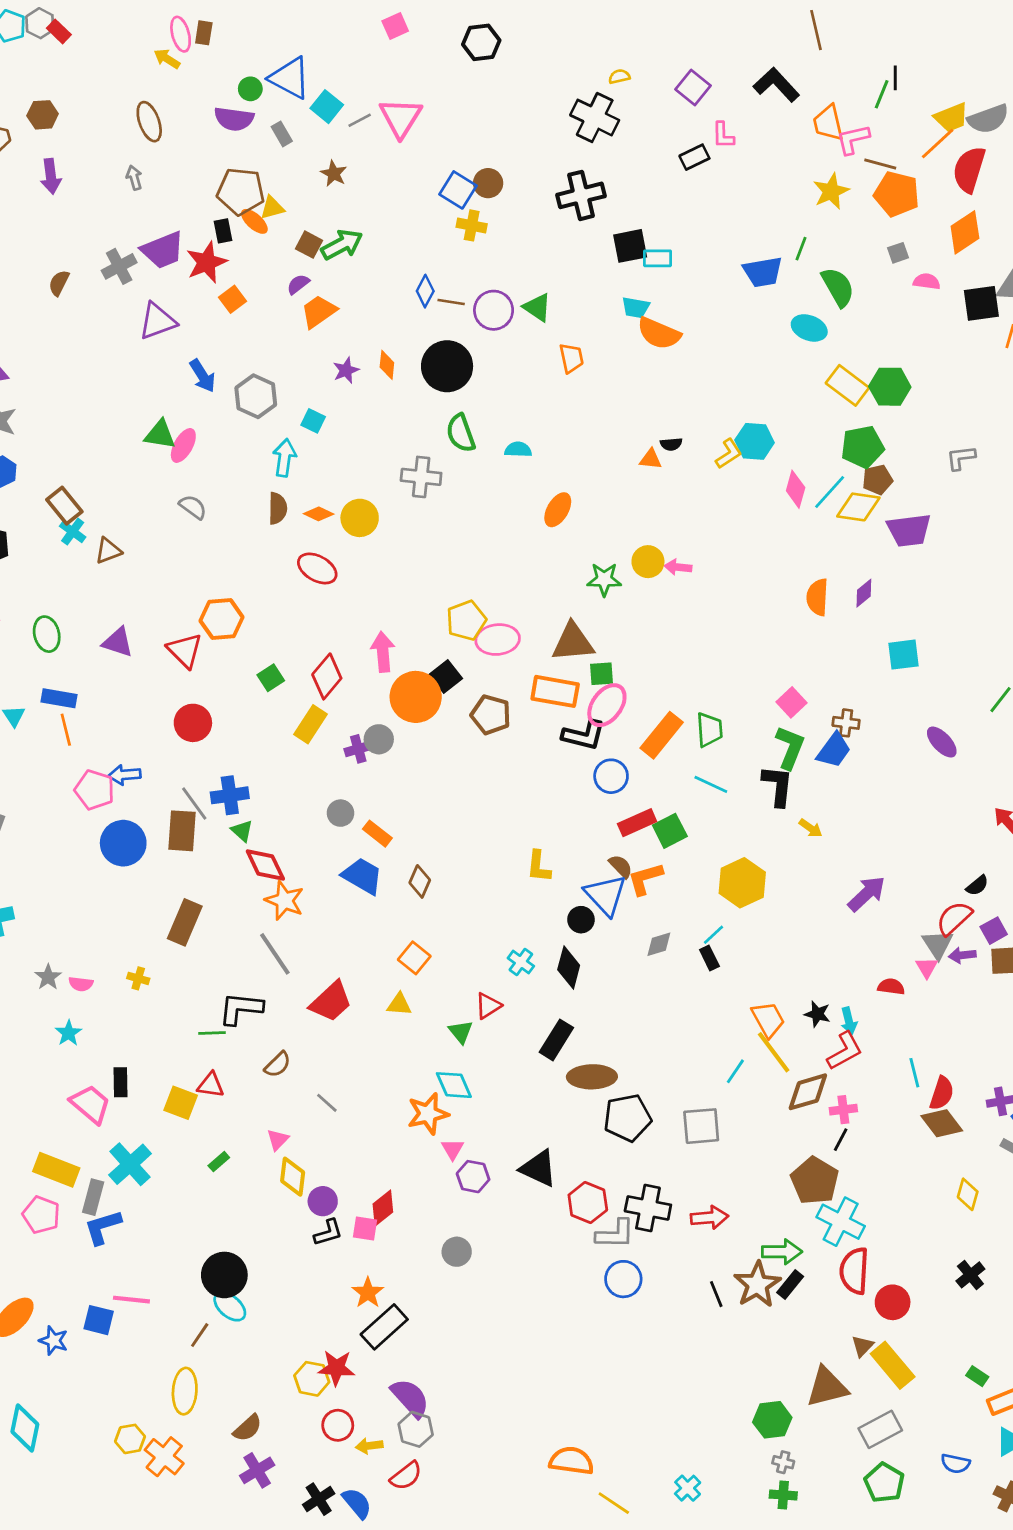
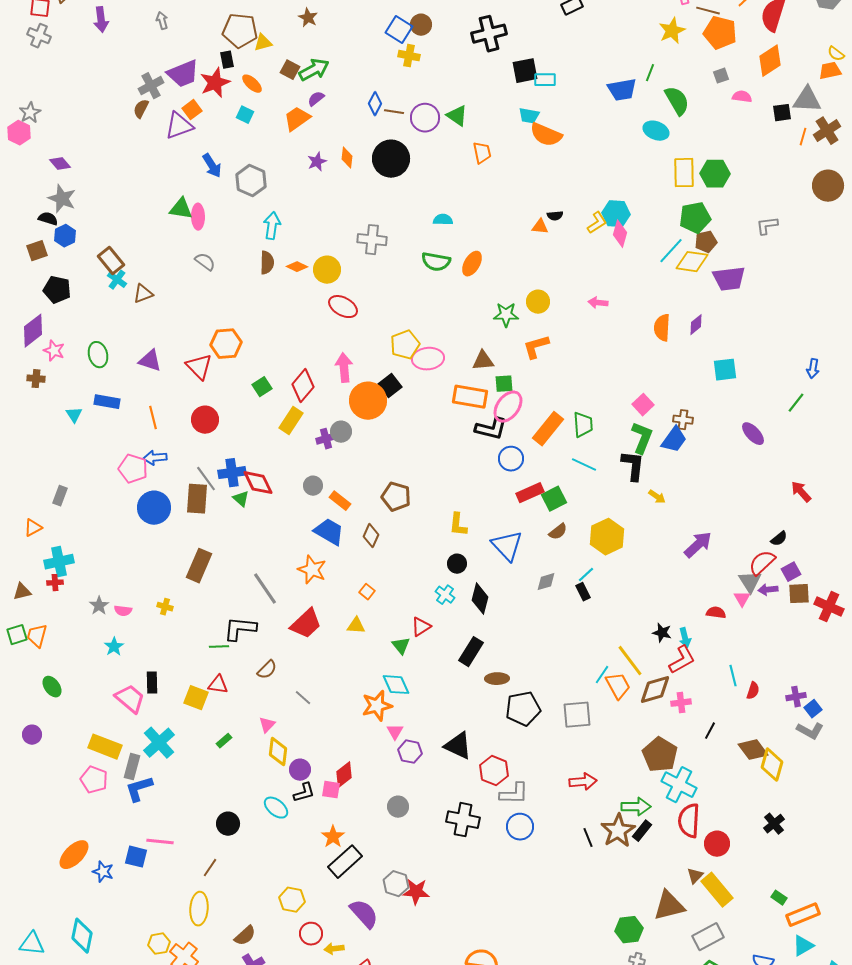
orange ellipse: (254, 221) -> (252, 84), moved
brown semicircle: (59, 283) -> (141, 109), moved
purple semicircle: (298, 284) -> (316, 99), moved
orange square: (233, 299) -> (192, 110), moved
black square: (981, 303) -> (782, 113), size x0.7
yellow rectangle: (847, 385) -> (684, 173), turned 52
cyan square: (313, 421) -> (245, 115), moved
green semicircle: (461, 433) -> (436, 262), moved, turned -60
pink ellipse: (183, 445) -> (198, 217), turned -30
pink diamond: (796, 489) -> (620, 234), moved
pink arrow: (678, 567) -> (598, 303), moved
red ellipse: (317, 568) -> (343, 307), moved
brown triangle: (573, 642) -> (483, 361), size x0.7
brown pentagon: (491, 715) -> (396, 497), moved
orange line: (66, 730) -> (153, 418), moved
red diamond: (265, 865) -> (258, 483), moved
brown semicircle: (621, 866) -> (558, 532), moved, turned 96
orange L-shape: (645, 879) -> (536, 347), moved
orange star: (284, 901) -> (312, 570), moved
black circle: (581, 920) -> (457, 564), moved
orange square: (414, 958) -> (367, 592), size x0.7
orange trapezoid: (768, 1019) -> (618, 686), moved
brown ellipse: (592, 1077) -> (497, 679), size x0.7
red semicircle: (942, 1093) -> (753, 691), size x0.7
brown diamond: (942, 1123) -> (753, 750), moved
black line: (841, 1140) -> (710, 731), moved
yellow diamond: (968, 1194) -> (772, 765), size x1.4
black cross: (648, 1208) -> (463, 820), moved
black circle: (224, 1275) -> (228, 824), size x0.7
cyan ellipse: (230, 1306) -> (276, 808), moved
red star: (336, 1368) -> (416, 892), moved
gray hexagon: (416, 1429) -> (396, 884), moved

